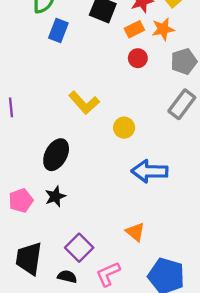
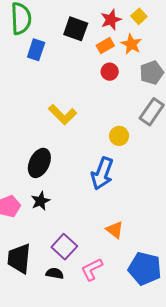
orange star: (163, 29) -> (131, 44), turned -30
yellow circle: (124, 128) -> (119, 136), moved
blue arrow: (150, 171) -> (102, 173), moved, turned -68

